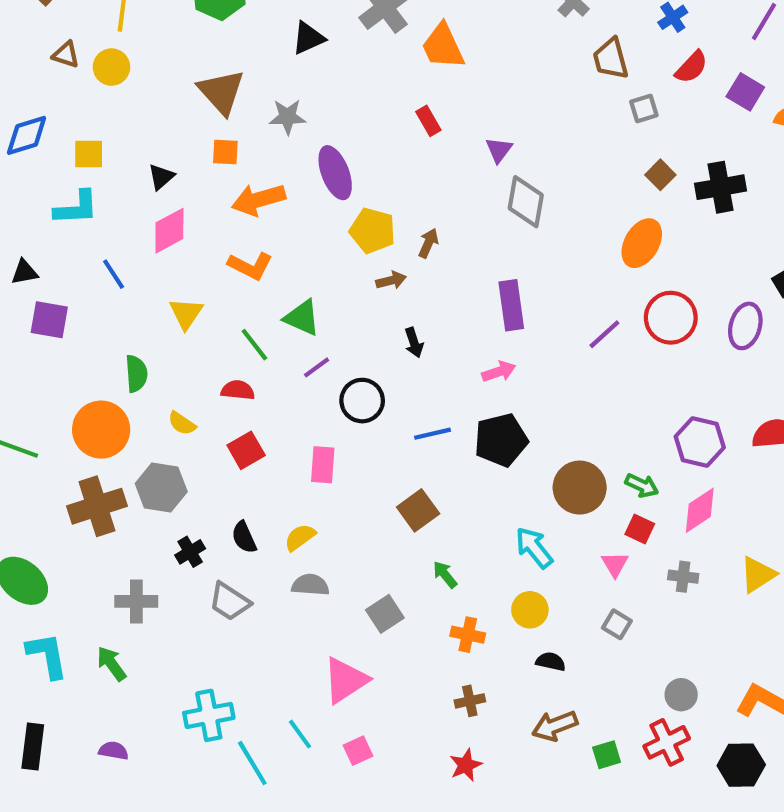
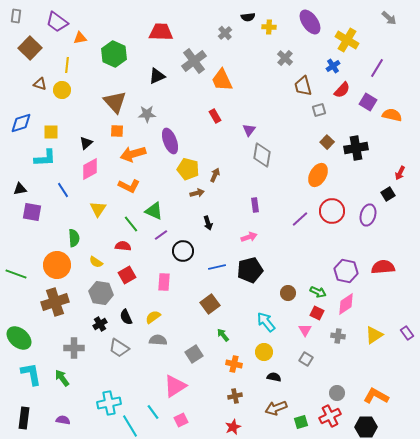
purple rectangle: (511, 305) -> (255, 205), size x0.6
gray hexagon: (161, 488) -> (101, 293), moved
brown circle: (580, 488) -> (288, 293), size x0.6

